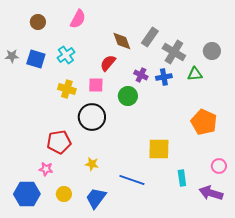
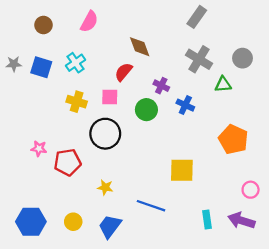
gray rectangle: (150, 37) -> (197, 17), moved
blue cross: (164, 77) -> (185, 105), moved, turned 35
pink star: (46, 169) -> (39, 149), moved
cyan rectangle: (182, 178) -> (207, 219), moved

